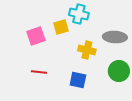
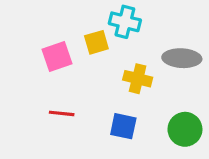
green circle: (119, 71) -> (185, 129), moved

